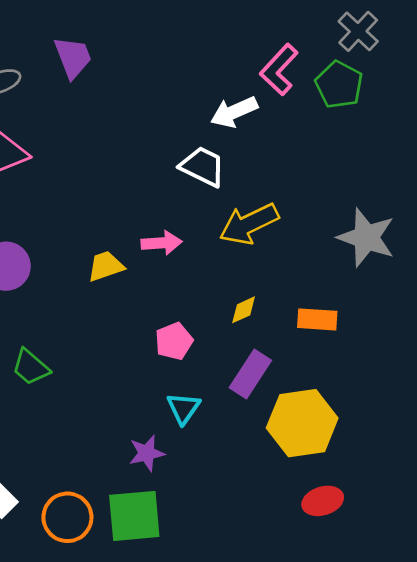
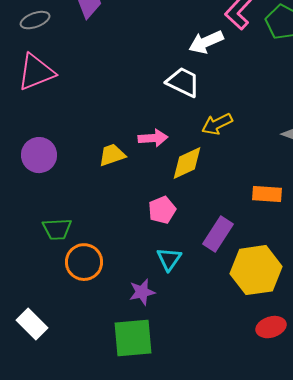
yellow arrow: (249, 224) -> (217, 124), size x0.7
yellow diamond: (244, 310) -> (187, 163), moved, size x1.6
green trapezoid: (31, 367) -> (57, 229), turned -44
orange circle: (67, 517) -> (84, 262), moved

